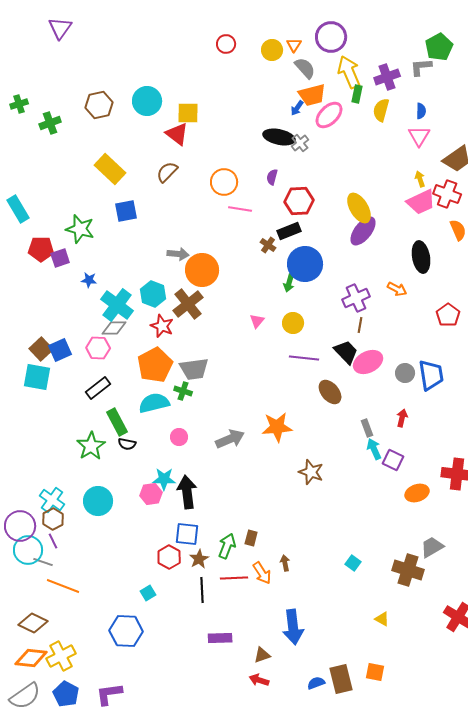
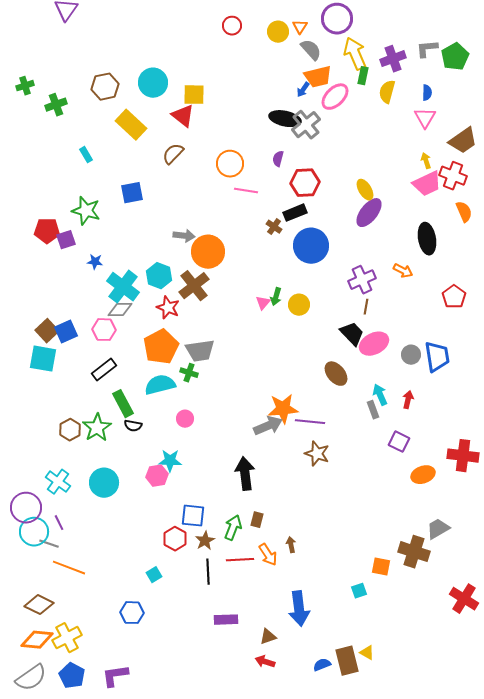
green pentagon: (439, 47) -> (455, 57), moved
gray cross: (300, 143) -> (306, 125), size x1.6
yellow rectangle: (110, 169) -> (131, 125), moved
yellow ellipse: (359, 208) -> (365, 190), size x0.7
cyan rectangle: (18, 209) -> (86, 155), moved, size x0.6
green arrow: (289, 283) -> (276, 297), moved
purple line: (304, 358) -> (310, 422), moved
gray arrow: (230, 439) -> (268, 426), moved
cyan arrow: (374, 449) -> (380, 395), moved
black arrow: (187, 492) -> (245, 474), moved
brown hexagon: (53, 519) -> (70, 430), moved
cyan square: (353, 563) -> (359, 591), moved, turned 35
yellow triangle: (382, 619) -> (367, 653), moved
blue hexagon: (126, 631) -> (132, 613), size x0.7
orange square: (375, 672) -> (381, 567), moved

